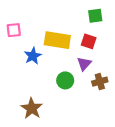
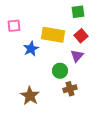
green square: (95, 16) -> (78, 12), moved
red square: (89, 41) -> (81, 36), turned 32
brown cross: (100, 82) -> (70, 89), moved

